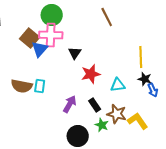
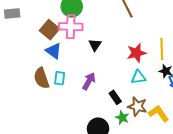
blue triangle: (40, 49) -> (54, 51), moved, turned -36
red star: (91, 74) -> (136, 53), moved
brown semicircle: (22, 86) -> (41, 78), turned 60
purple arrow: (70, 104) -> (89, 81), moved

